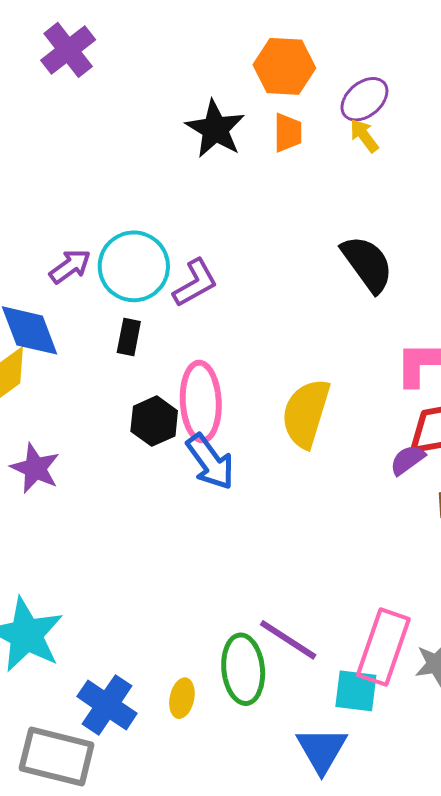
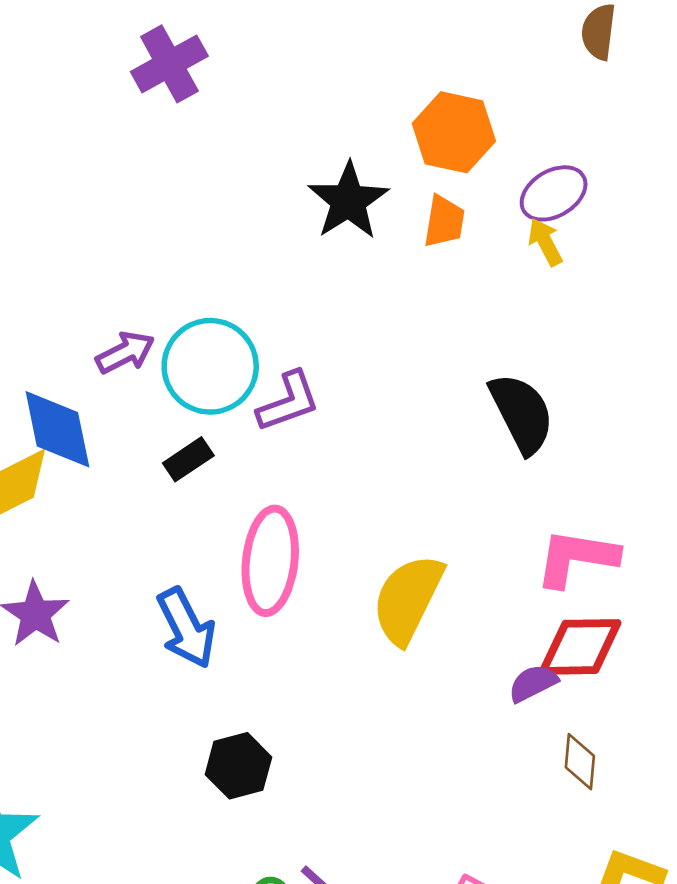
black rectangle: (129, 337) -> (188, 459), turned 36
black hexagon: (154, 421) -> (238, 766), moved
blue arrow: (210, 462) -> (186, 628), moved

